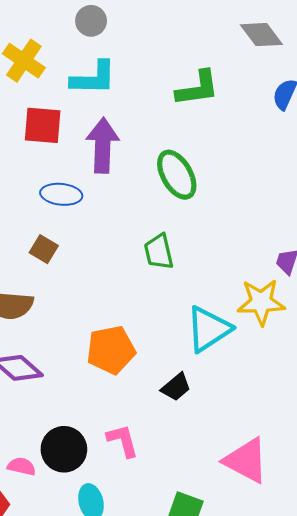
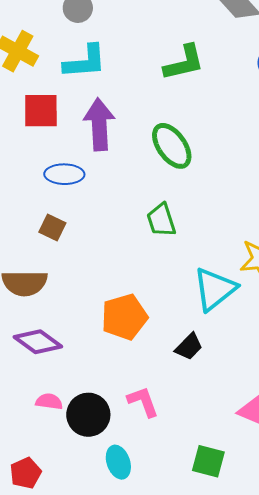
pink semicircle: (22, 466) -> (49, 402), moved

